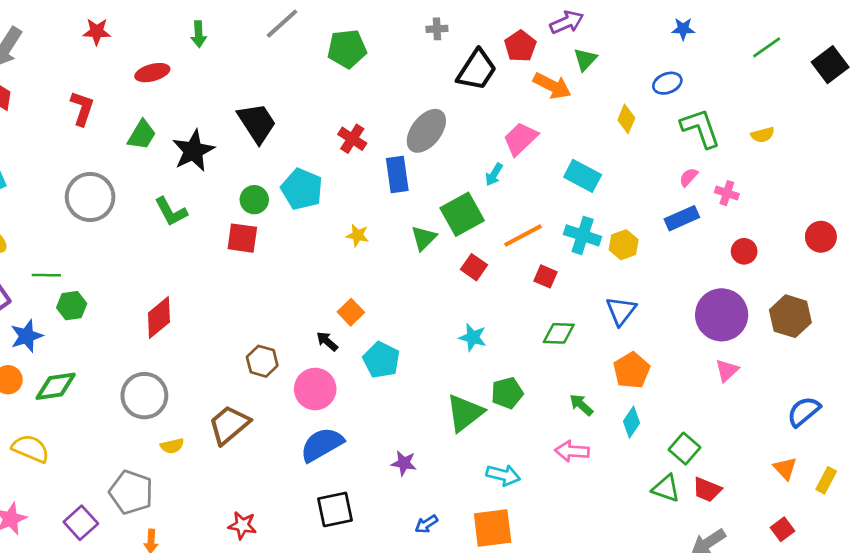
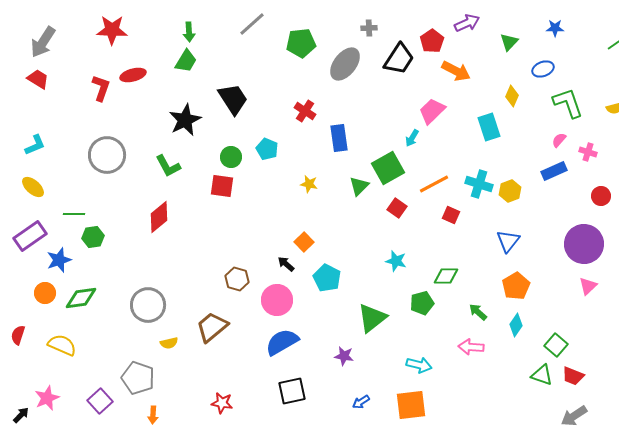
red star: (97, 32) -> (112, 30), size x1.4
green triangle: (585, 59) -> (509, 42), moved
red ellipse: (152, 73) -> (133, 75), moved
gray ellipse: (426, 131) -> (345, 64), moved
green trapezoid: (142, 135) -> (186, 61), moved
cyan rectangle: (583, 176) -> (489, 127), moved, turned 44
cyan pentagon: (302, 189) -> (267, 149), size x0.7
red diamond: (159, 318) -> (159, 217), moved
green diamond: (559, 333) -> (446, 276), moved
green triangle: (465, 413) -> (372, 318), moved

